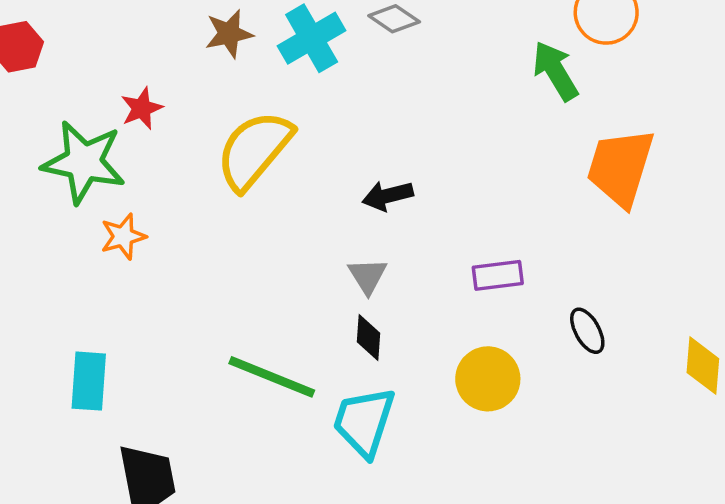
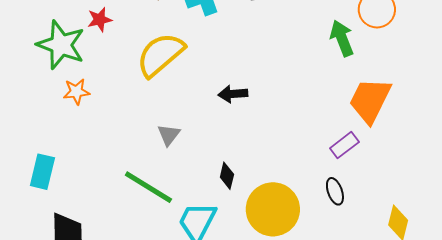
purple rectangle: (498, 275) -> (344, 145), moved, turned -40
gray triangle: (368, 276) -> (169, 135), moved
black diamond: (368, 338) -> (227, 176), moved
yellow circle: (488, 379) -> (273, 209), size x1.4

